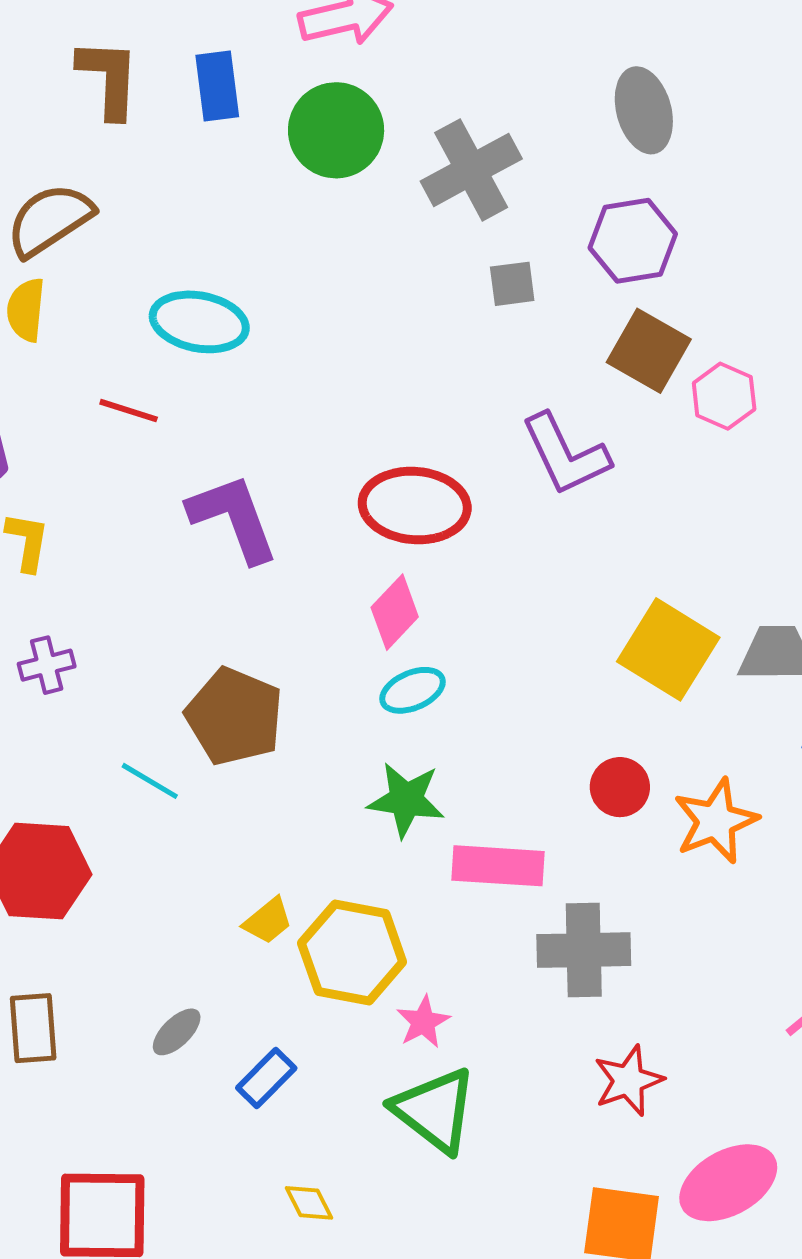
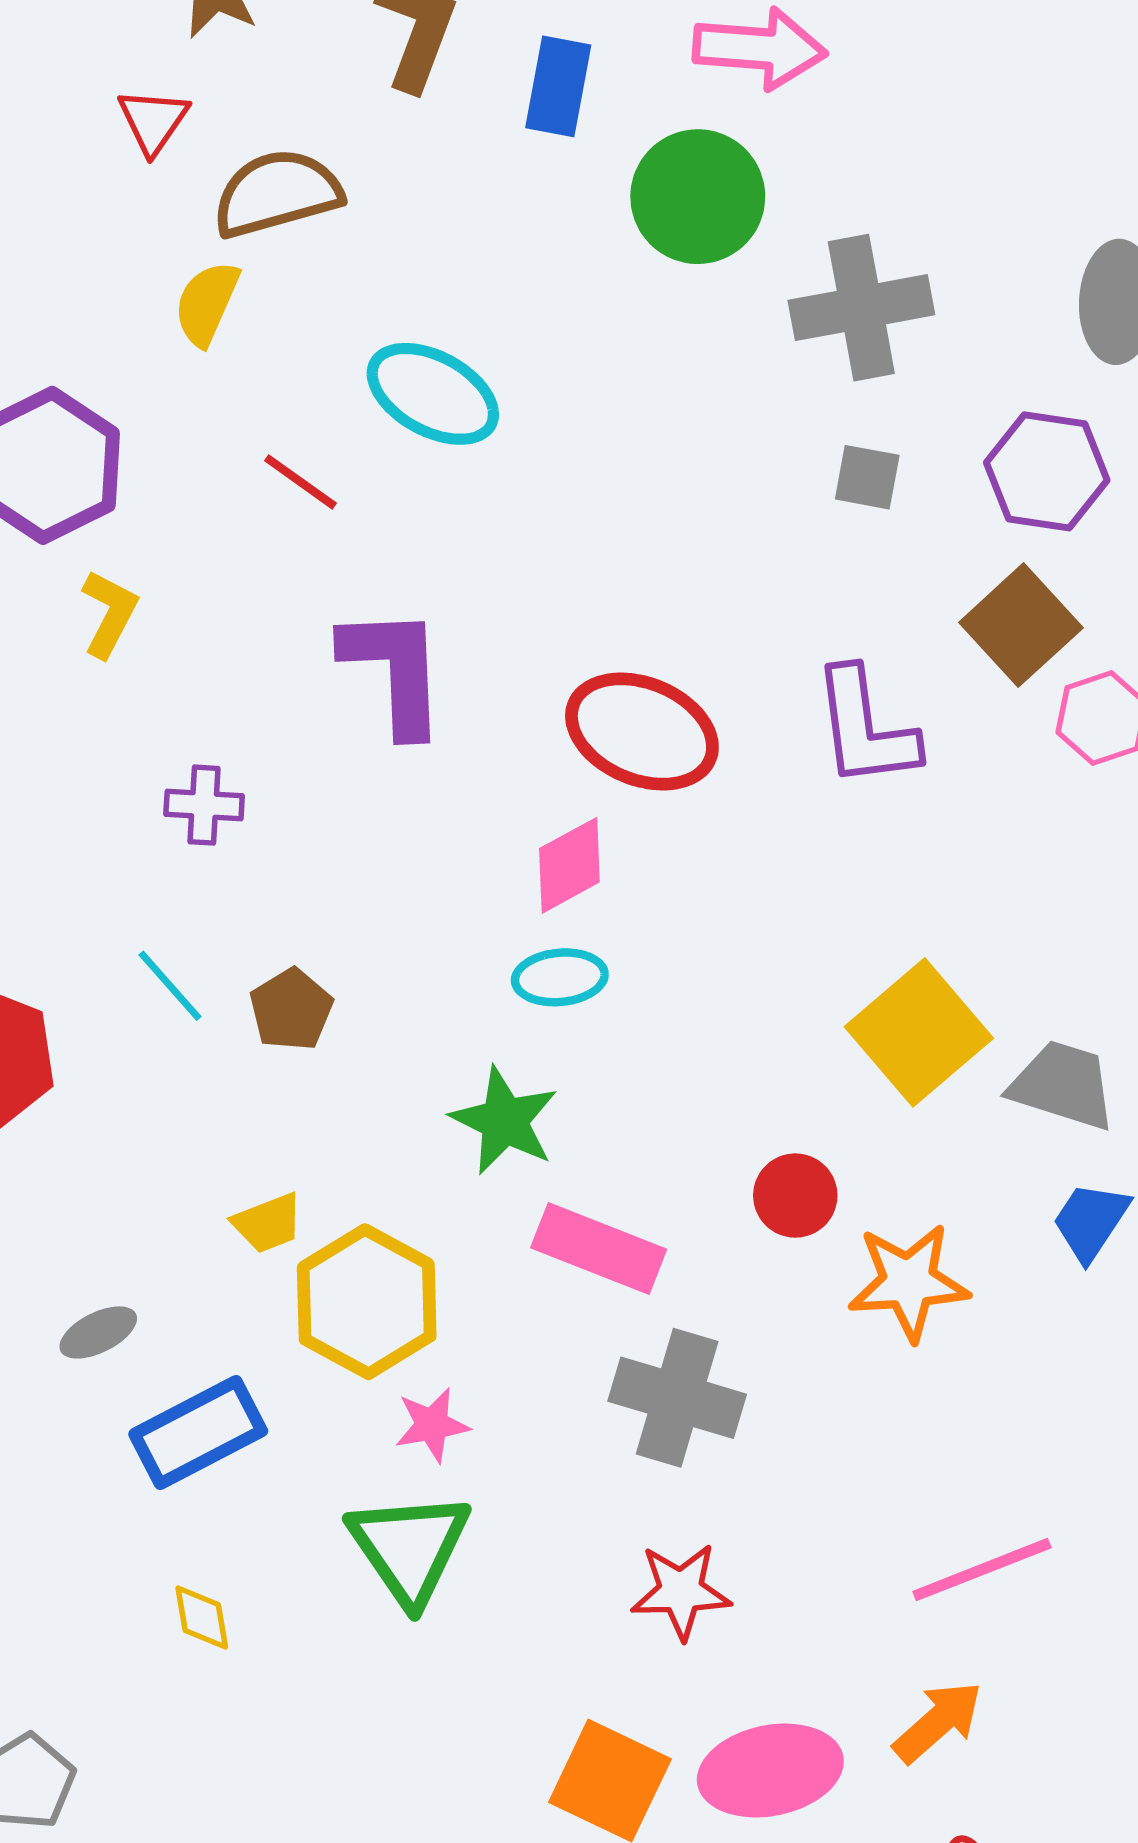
purple cross: (47, 665) -> (204, 805), moved
brown pentagon: (234, 716) -> (291, 1010), moved, size x0.6
blue rectangle: (266, 1078) -> (198, 1433), size x1.5

